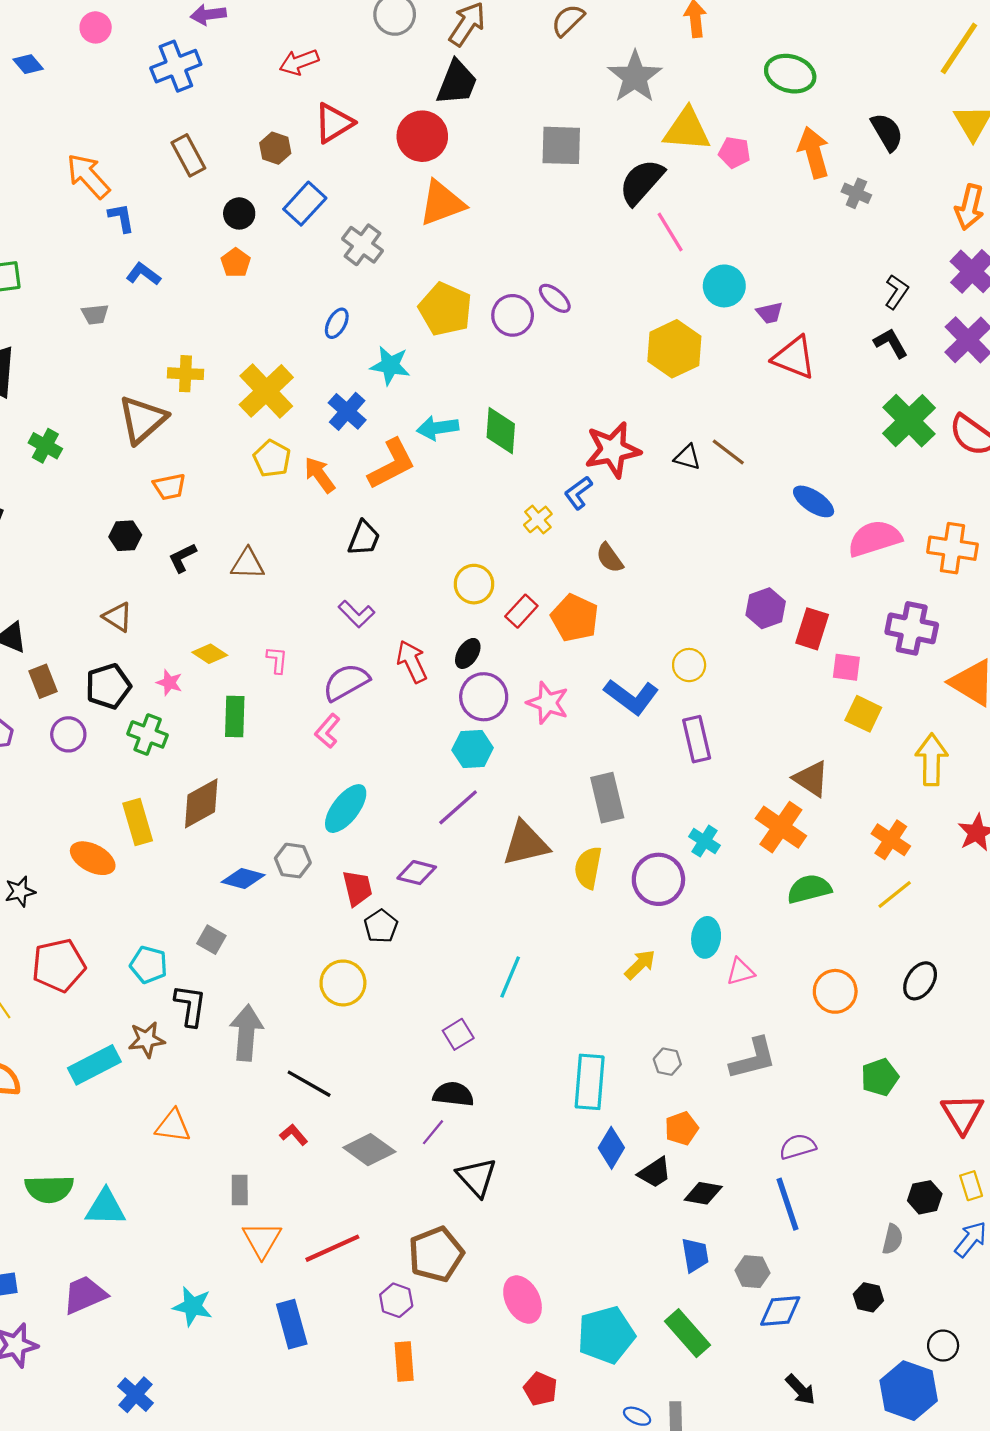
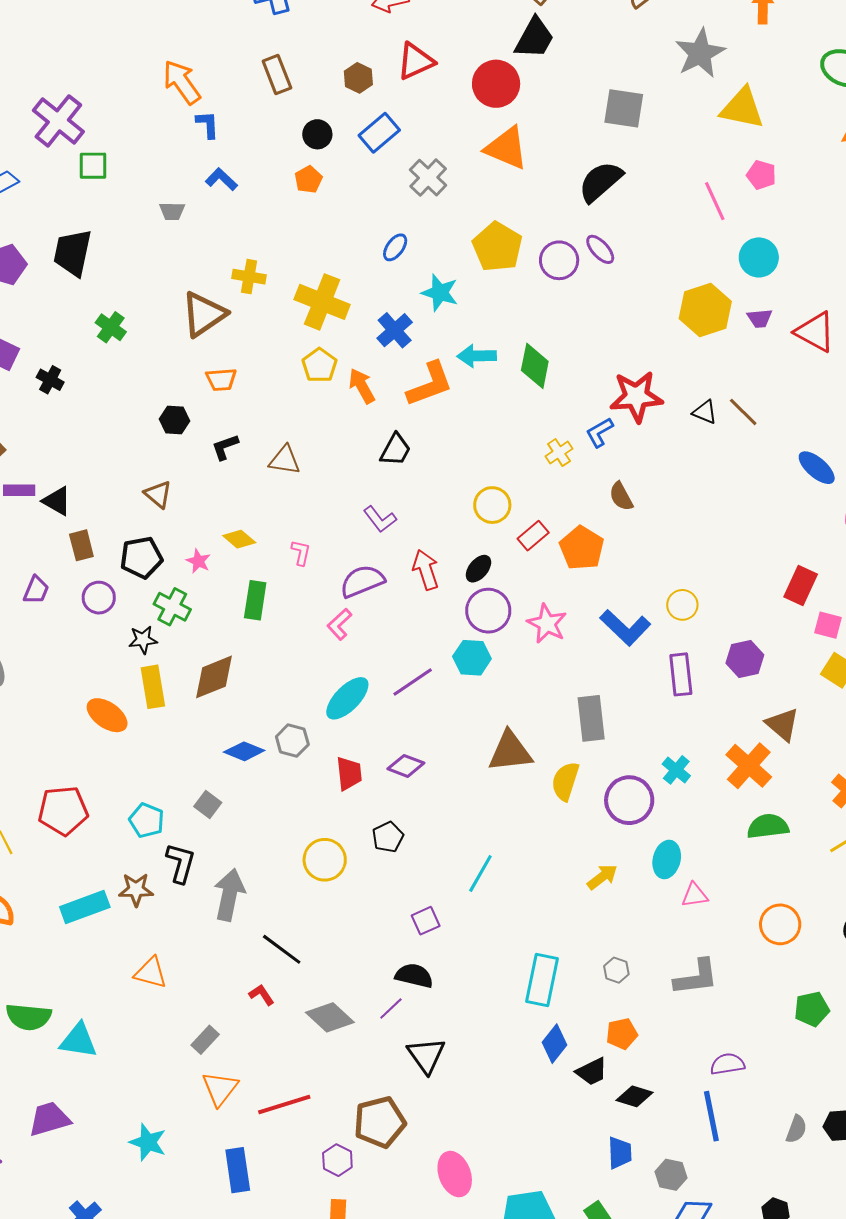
pink pentagon: (734, 152) -> (761, 175), moved
black semicircle: (642, 182) -> (600, 182), moved
orange triangle: (442, 203) -> (506, 148), turned 36
purple trapezoid: (770, 313) -> (760, 318), moved
yellow cross: (266, 391) -> (322, 302), turned -32
purple hexagon: (766, 608) -> (745, 659), moved
purple line: (458, 807) -> (413, 682), moved
black star: (20, 891) -> (143, 640), moved
black pentagon: (381, 926) -> (388, 837), moved
gray rectangle: (240, 1190) -> (205, 1040), turned 36
gray semicircle: (893, 1239) -> (796, 1129), moved

